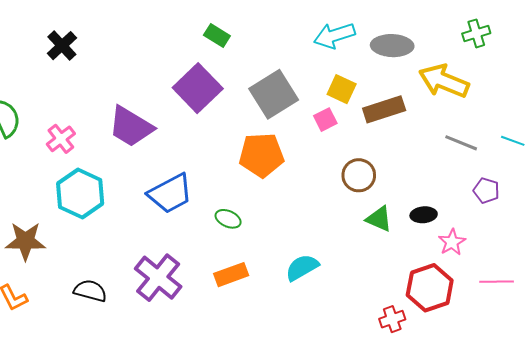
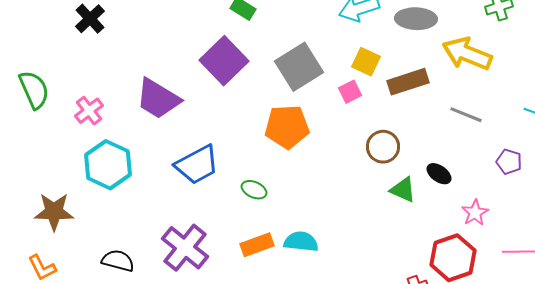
gray line: (461, 143) -> (466, 115), moved
black ellipse: (424, 215) -> (439, 174), moved, turned 40
cyan semicircle: (302, 267) -> (301, 242), moved, turned 36

